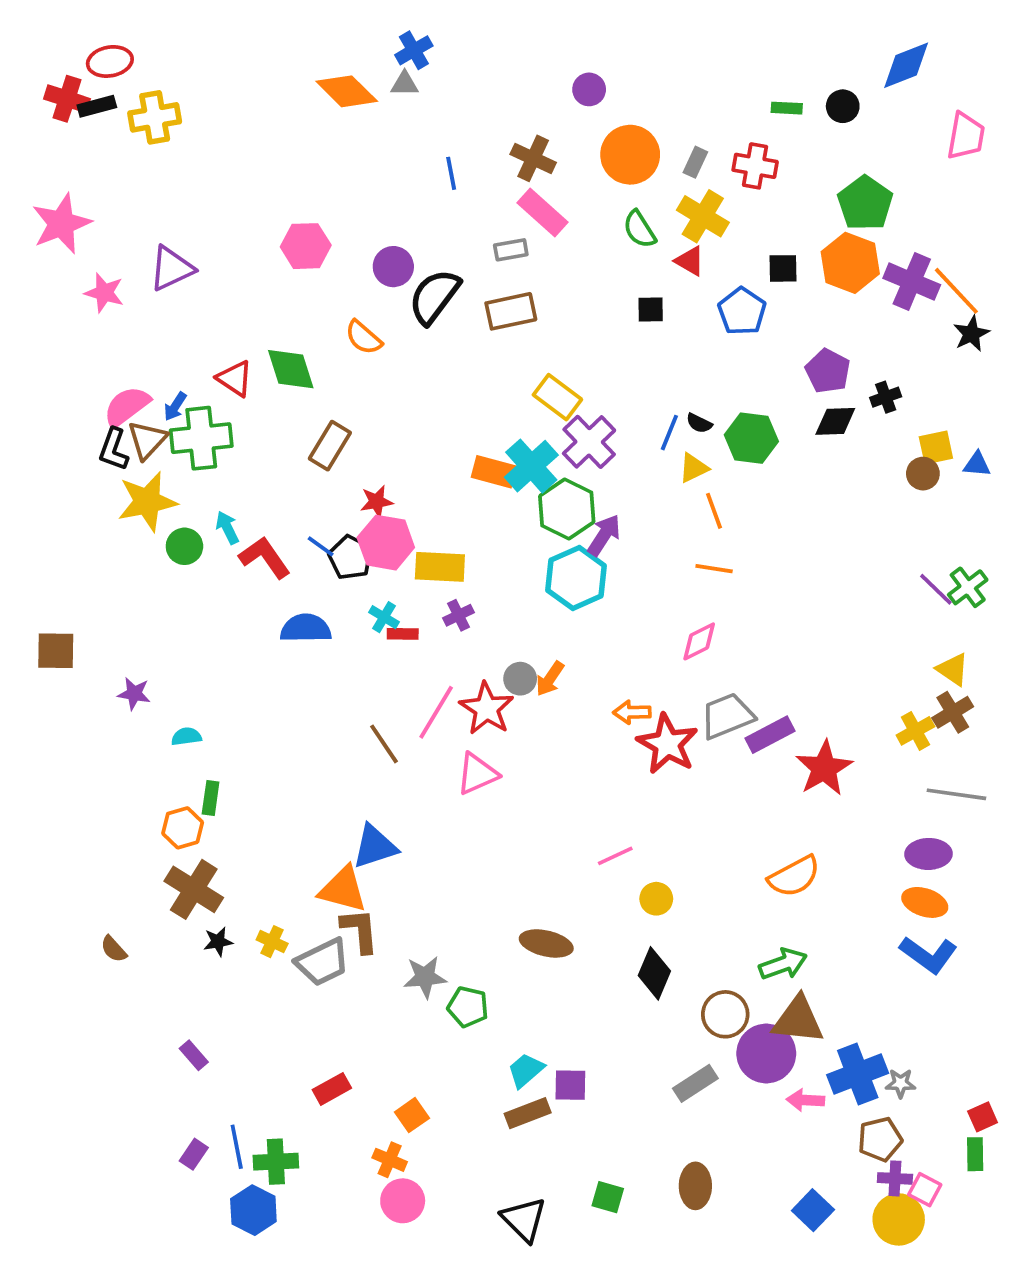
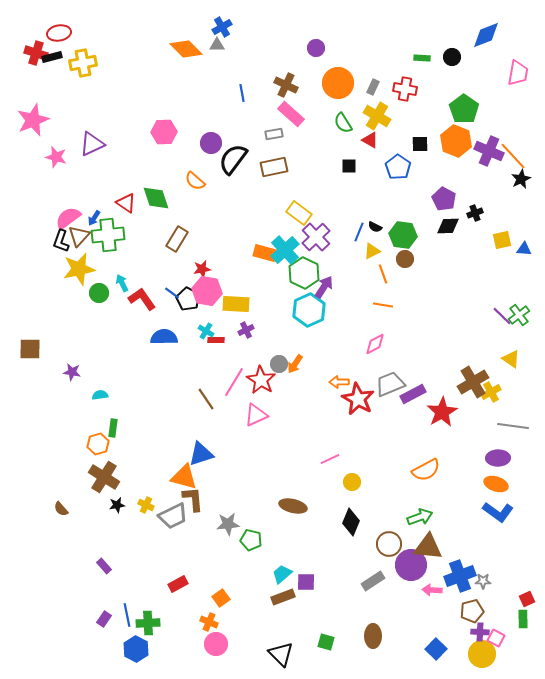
brown circle: (923, 474) -> (405, 259), moved
brown cross: (953, 712) -> (473, 382), moved, size x1.4

